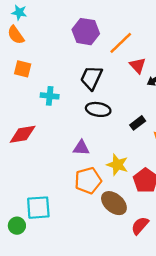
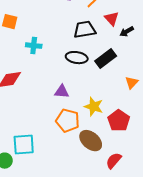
black trapezoid: (91, 78) -> (85, 30), moved, turned 55
black rectangle: (138, 123) -> (106, 59), moved, size x1.5
orange pentagon: (88, 181) -> (68, 121), turned 30

